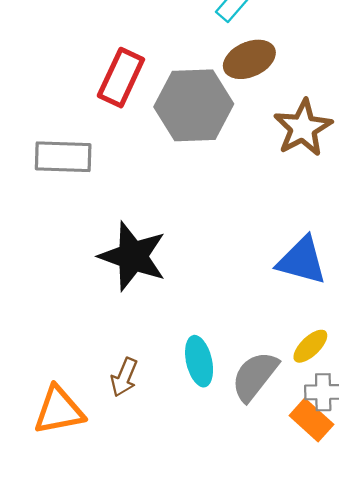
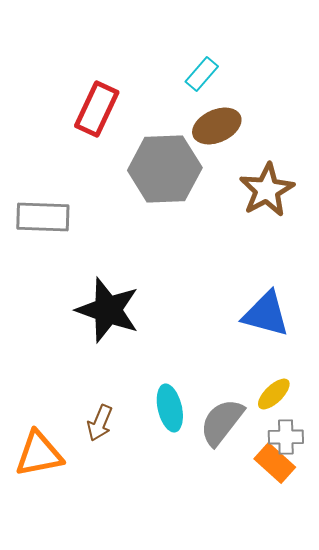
red rectangle: (121, 78) -> (97, 109), moved

